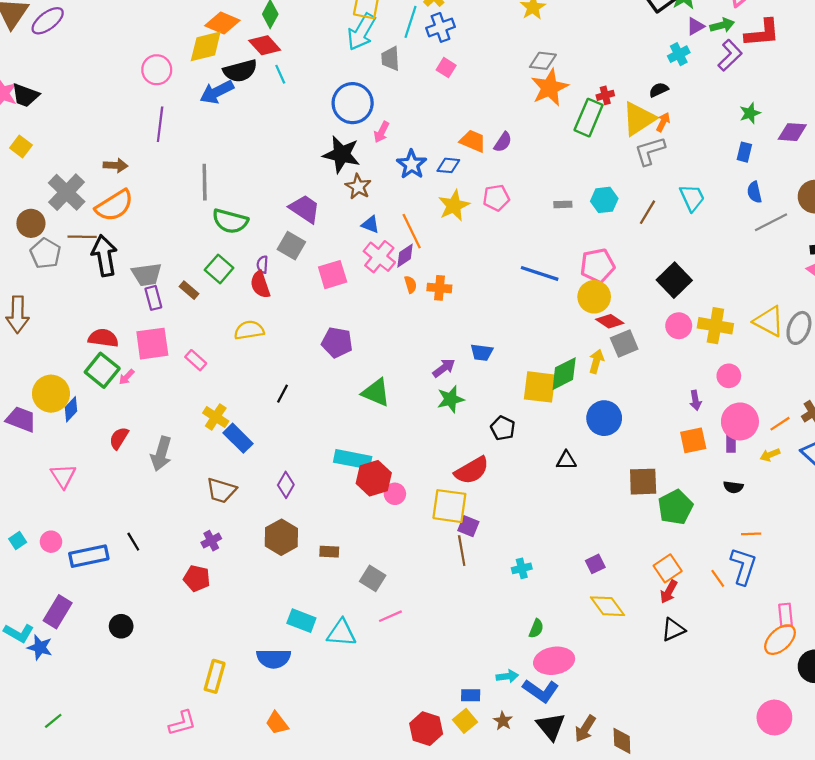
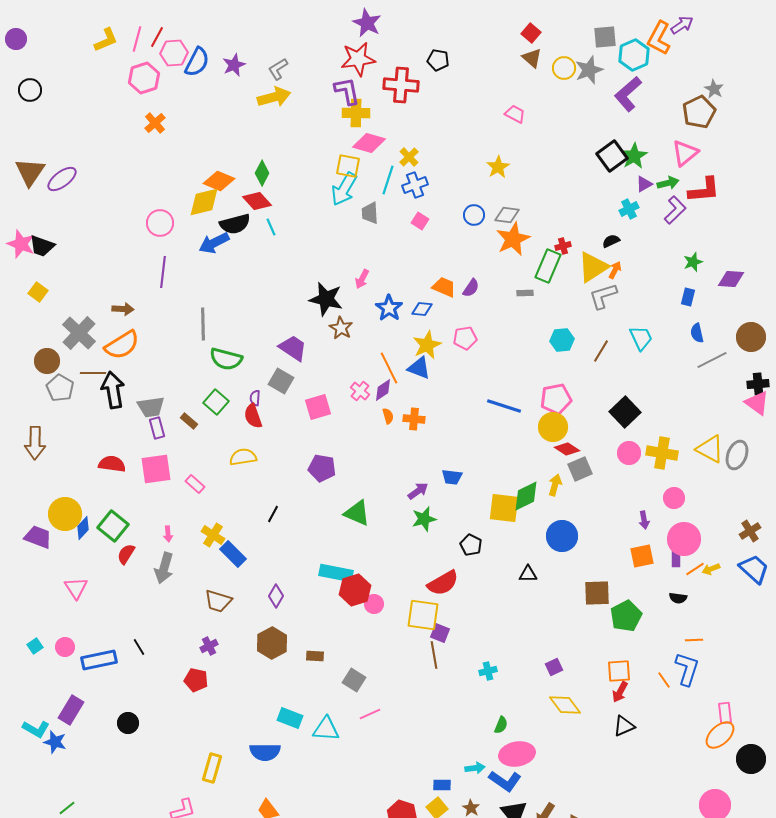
blue circle: (353, 103) -> (474, 215), moved, size x0.6
gray rectangle: (563, 204) -> (525, 293), moved
blue triangle: (370, 224) -> (419, 368), moved, size x1.4
pink cross: (379, 257) -> (360, 391), size x0.7
green square: (102, 370) -> (113, 526), moved
pink arrow: (127, 377) -> (168, 534), moved, turned -49
orange line: (780, 424) -> (695, 569), moved
orange square: (668, 568) -> (619, 671), turned 30

